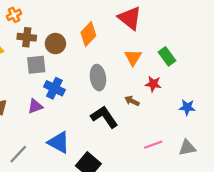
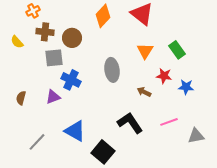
orange diamond: (88, 34) -> (103, 16), moved
blue star: (187, 107) -> (186, 87), moved
black L-shape: (104, 117) -> (130, 123), moved
pink line: (153, 145) -> (169, 122), moved

